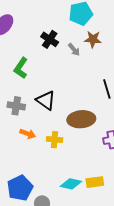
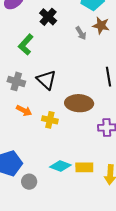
black cross: (50, 39) -> (48, 17), moved

